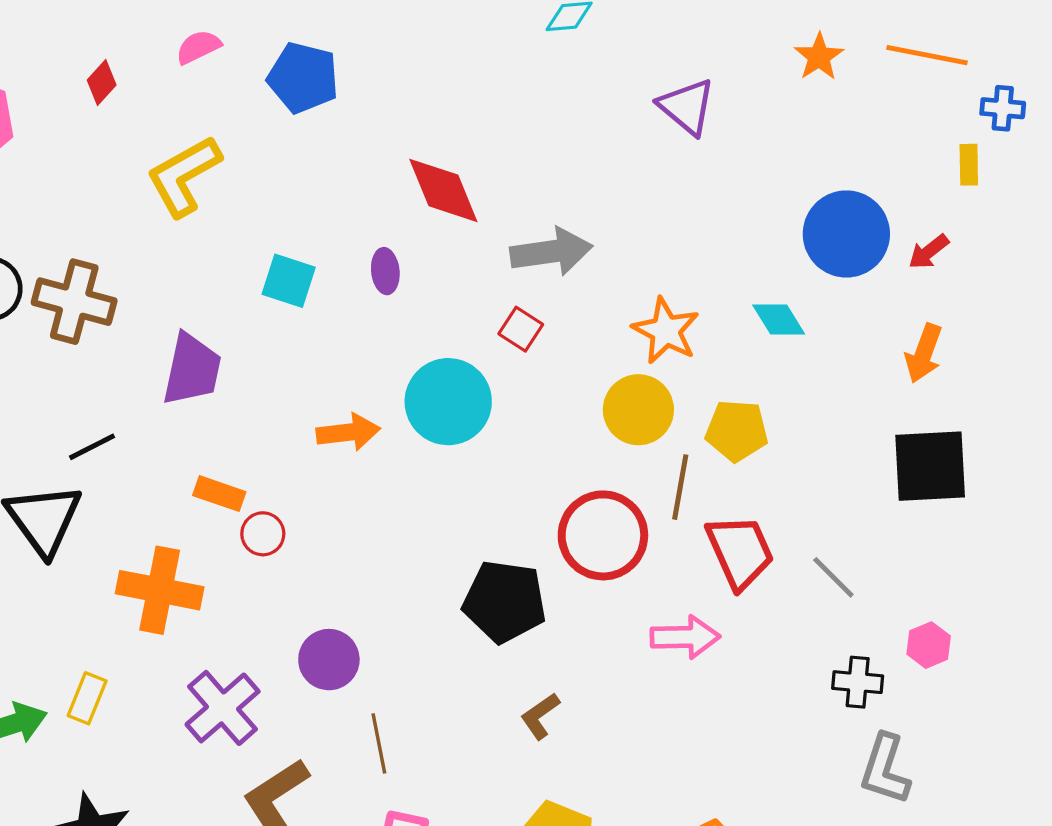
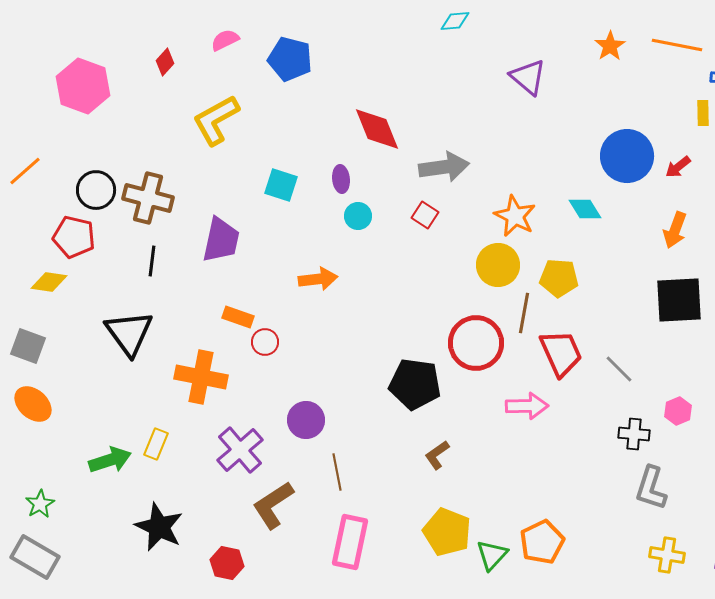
cyan circle: (448, 402) -> (358, 216), moved, size x0.5
black line: (92, 447) -> (152, 261), moved, turned -56

